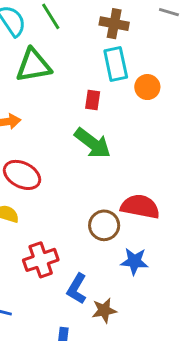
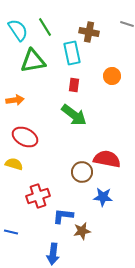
cyan rectangle: (116, 64) -> (72, 53), moved
blue L-shape: (77, 289) -> (63, 216), turned 65

